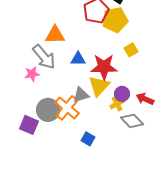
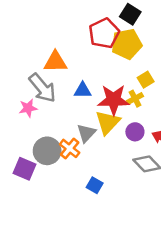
gray triangle: (81, 95) -> (86, 133), turned -30
yellow cross: (117, 104) -> (135, 99), moved
orange cross: (67, 108) -> (70, 148), size x0.7

